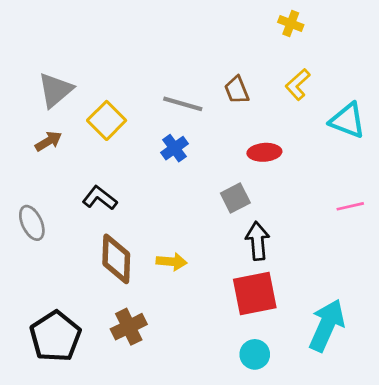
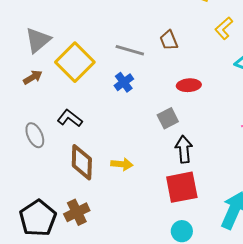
yellow L-shape: (298, 84) -> (224, 28), moved
yellow square: (107, 120) -> (75, 62), size x1.4
gray ellipse: (32, 223) -> (35, 135), moved
brown cross: (129, 327) -> (77, 212), moved

